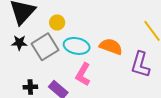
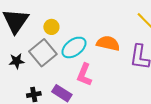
black star: (19, 43) -> (17, 61), moved
cyan ellipse: (77, 46) -> (74, 47), turned -40

